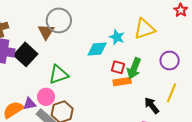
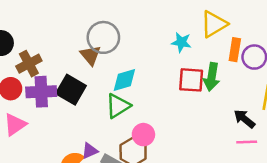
cyan diamond: (97, 49) -> (124, 80), moved
red square: (118, 67) -> (191, 80), size x1.5
orange rectangle: (122, 82) -> (235, 50), moved, turned -60
pink circle: (46, 97) -> (143, 135), moved

